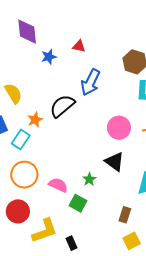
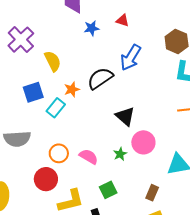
pink circle: (119, 128) -> (143, 142), moved
black triangle: (115, 162) -> (125, 116), moved
orange circle: (24, 175) -> (59, 153), moved, size x0.7
green square: (78, 203) -> (108, 190), moved, turned 30

